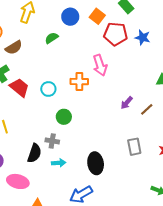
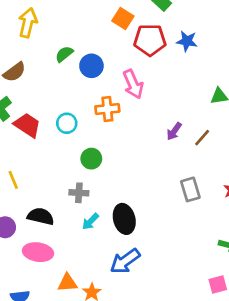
blue circle: (70, 17) -> (91, 66), moved
black semicircle: (34, 153) -> (41, 216), moved, turned -90
cyan arrow: (59, 163) -> (90, 221), turned 144
black ellipse: (96, 163) -> (124, 219), moved

